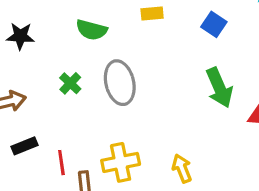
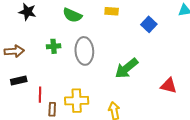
green cross: (70, 83) -> (54, 46), turned 32
green arrow: (219, 88) -> (126, 68), moved, turned 65

